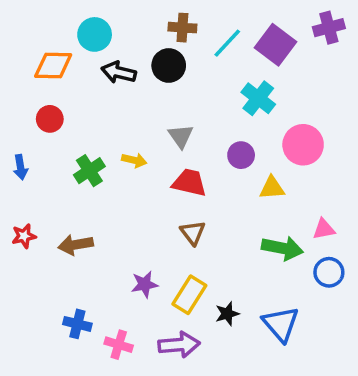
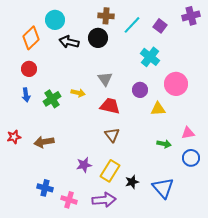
purple square: (275, 45) -> (160, 26), size x0.6
orange diamond: (53, 65) -> (31, 38), turned -45
blue arrow: (20, 167) -> (26, 95), moved
green arrow: (282, 248) -> (164, 144), size x0.6

